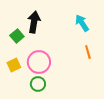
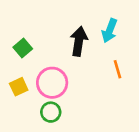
black arrow: (34, 22) -> (79, 41), moved
cyan arrow: (82, 23) -> (110, 31), turned -126

